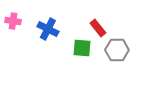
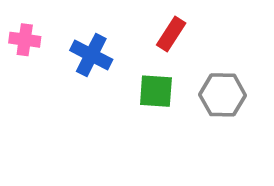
red rectangle: (98, 28) -> (171, 34), moved, turned 72

